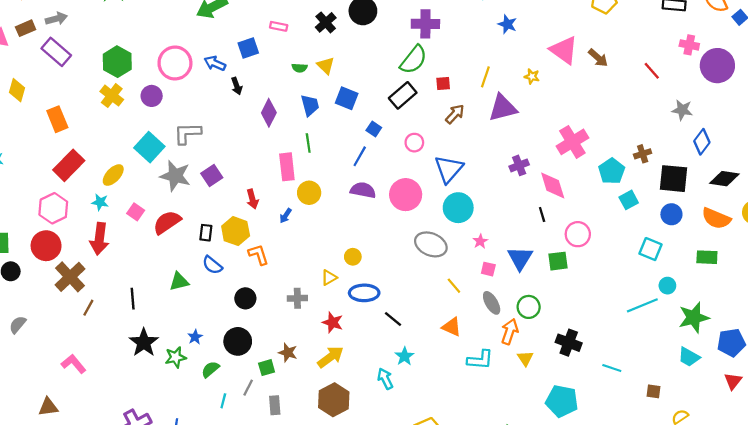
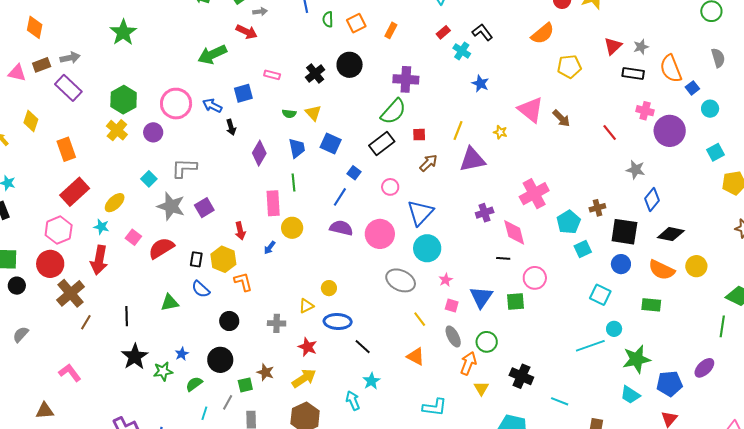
cyan square: (149, 147) -> (149, 179), size x0.6
black line: (542, 214) -> (503, 258), turned -72
cyan L-shape: (480, 360) -> (435, 407), moved

